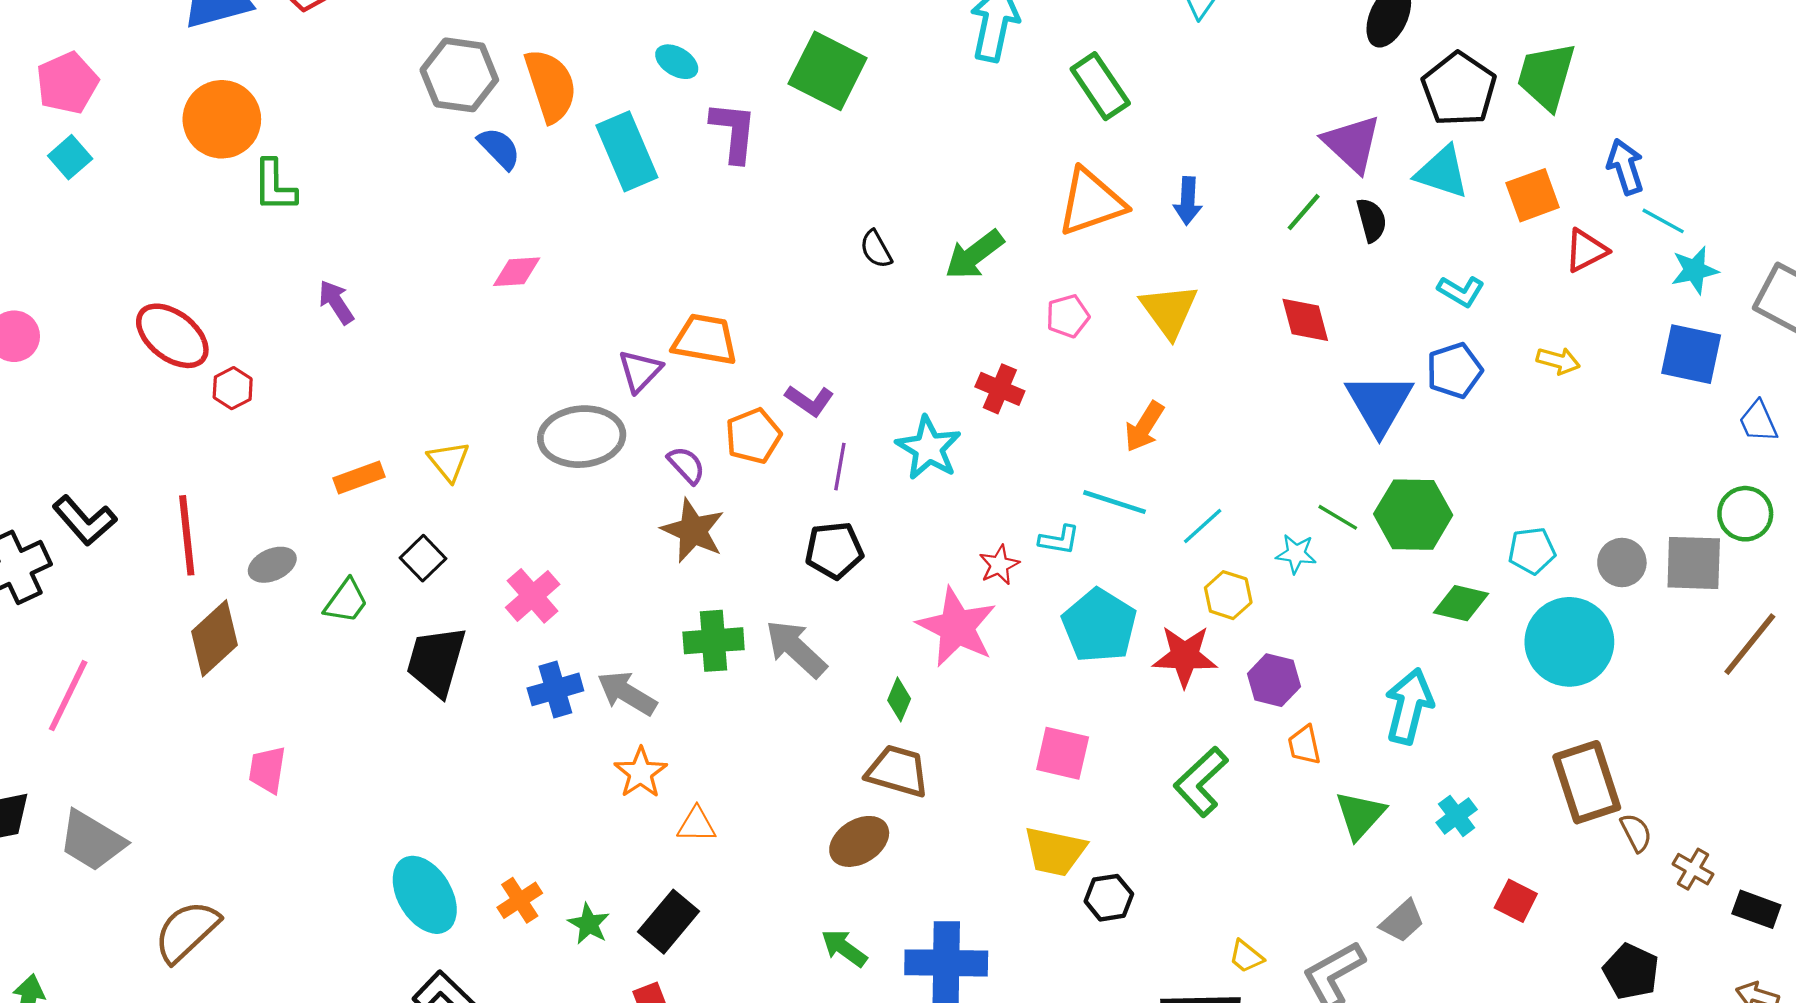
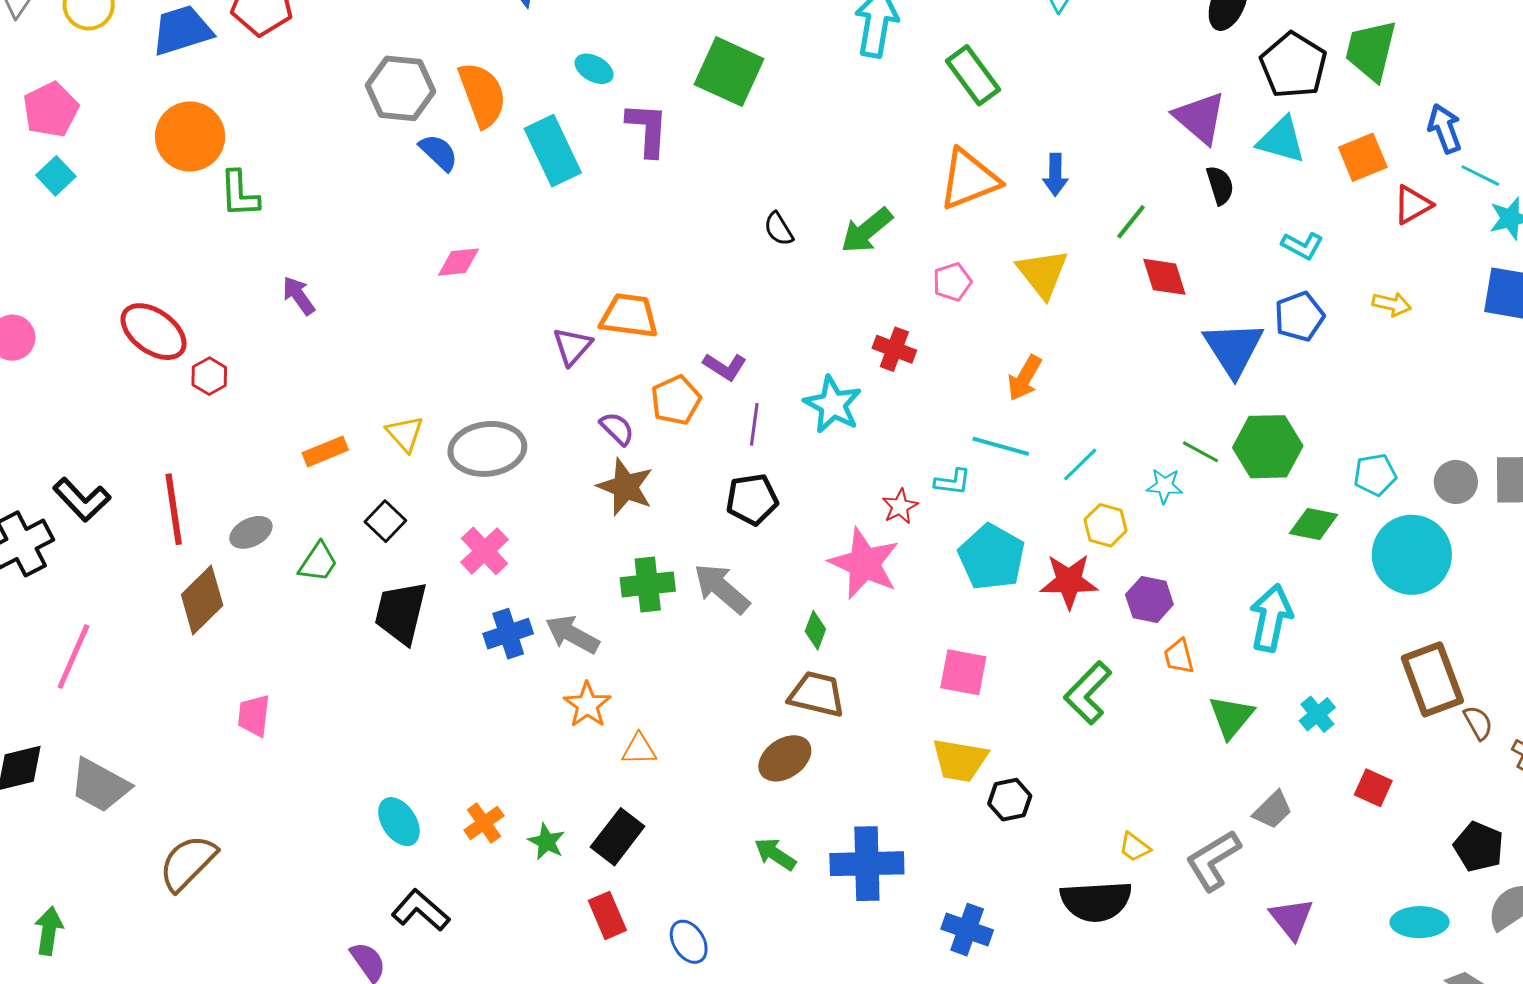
green line: (1304, 212) -> (1131, 222), moved
gray ellipse: (582, 437) -> (487, 449), moved
cyan ellipse: (425, 895) -> (399, 822), size x0.7

